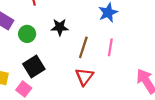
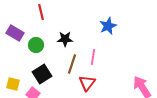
brown line: (83, 47) -> (72, 64), moved
pink line: (110, 47) -> (93, 57), moved

